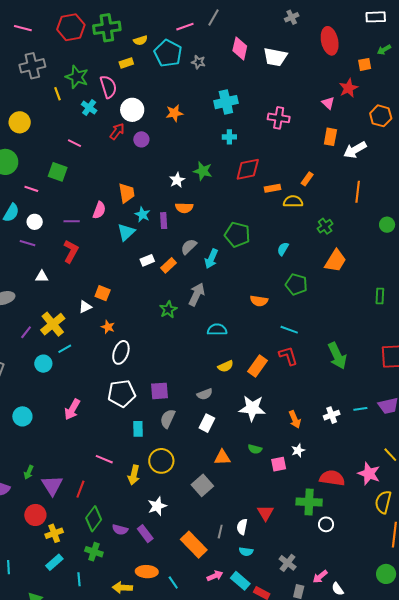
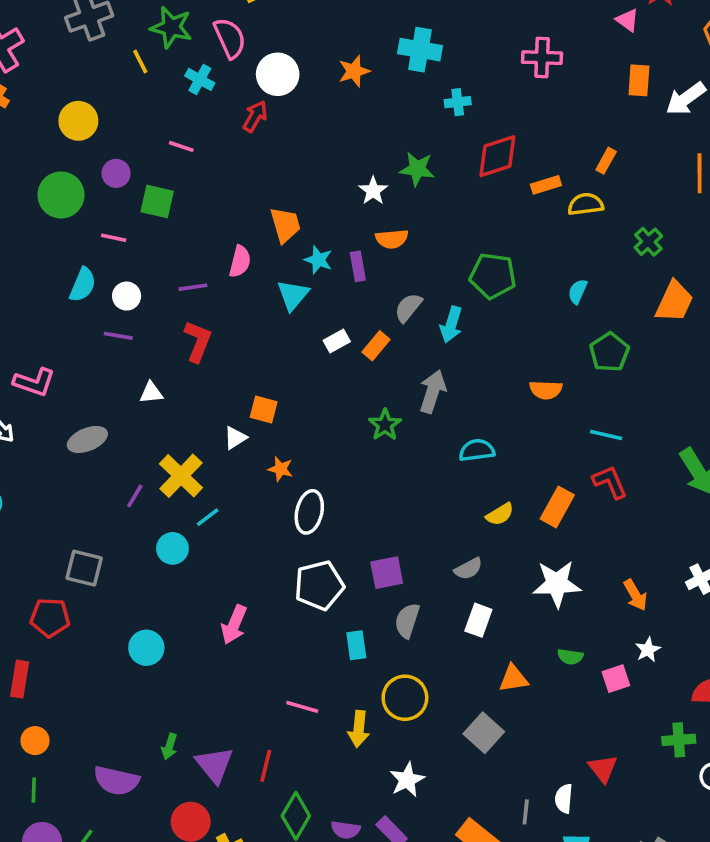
cyan cross: (226, 102) -> (420, 50), moved, turned 30
purple circle: (141, 139) -> (116, 173), moved
green pentagon: (296, 284) -> (609, 352), turned 30
green cross: (309, 502) -> (679, 740), size x0.7

